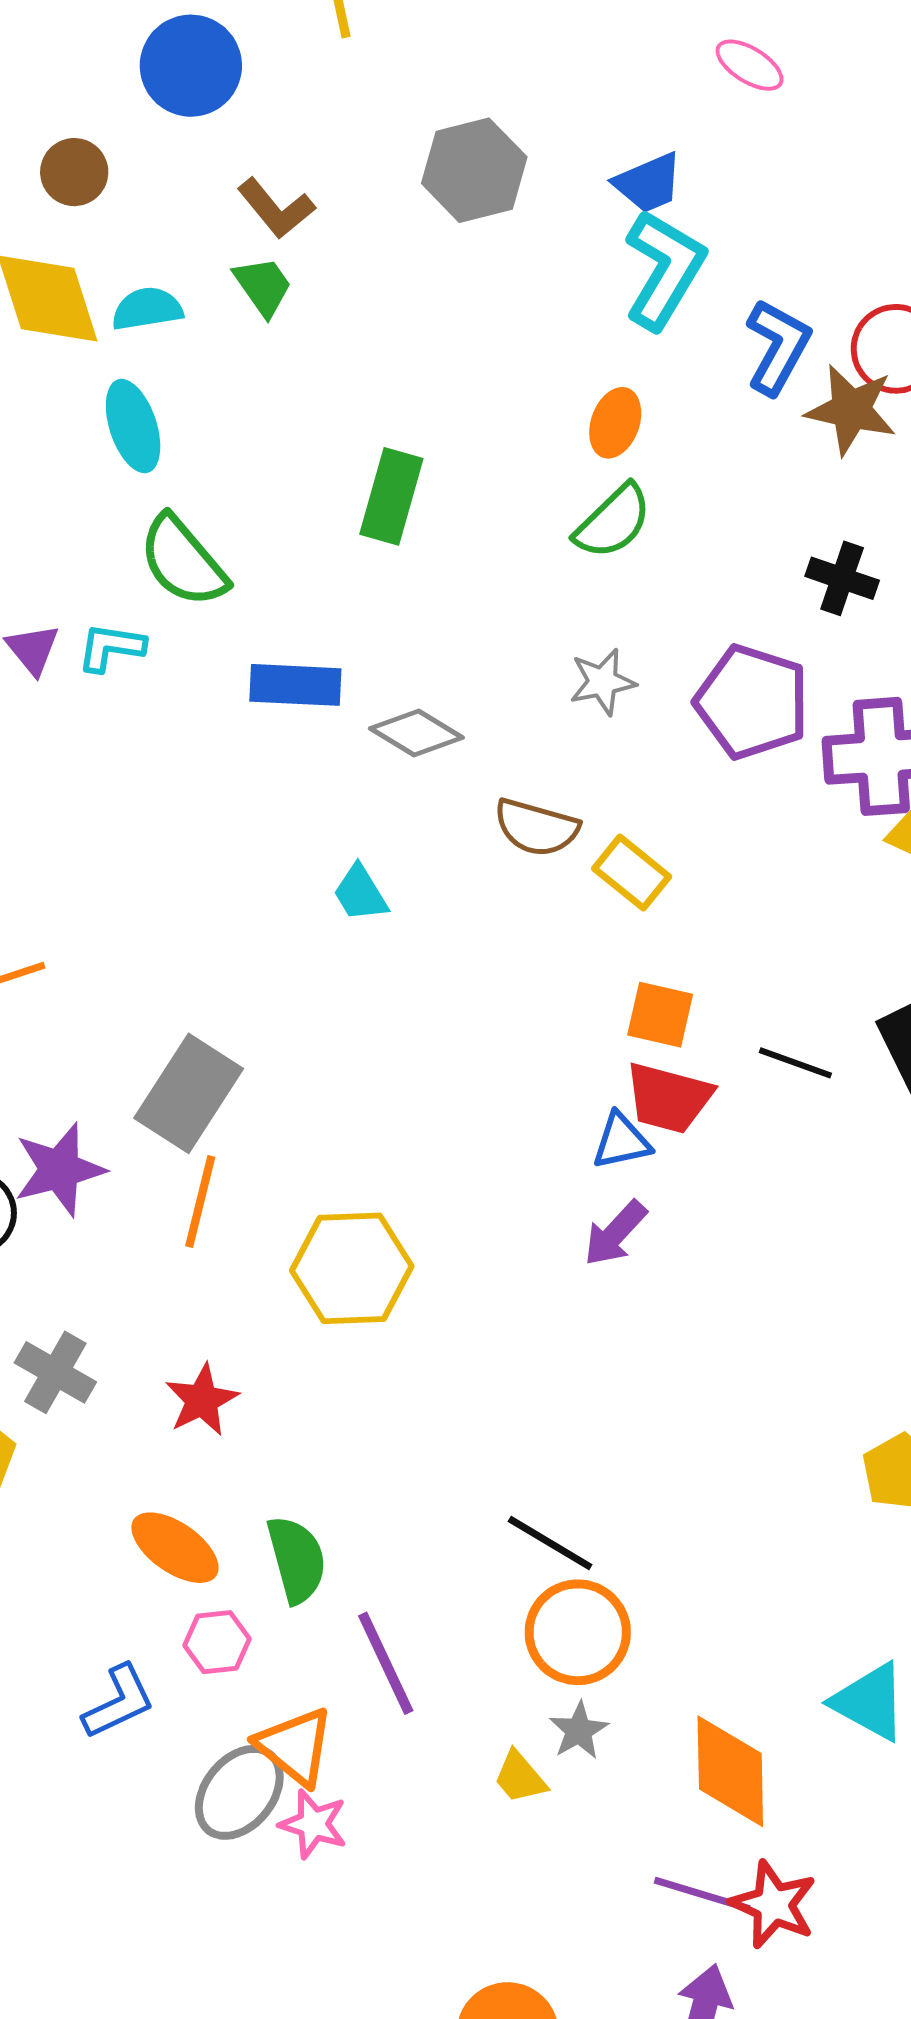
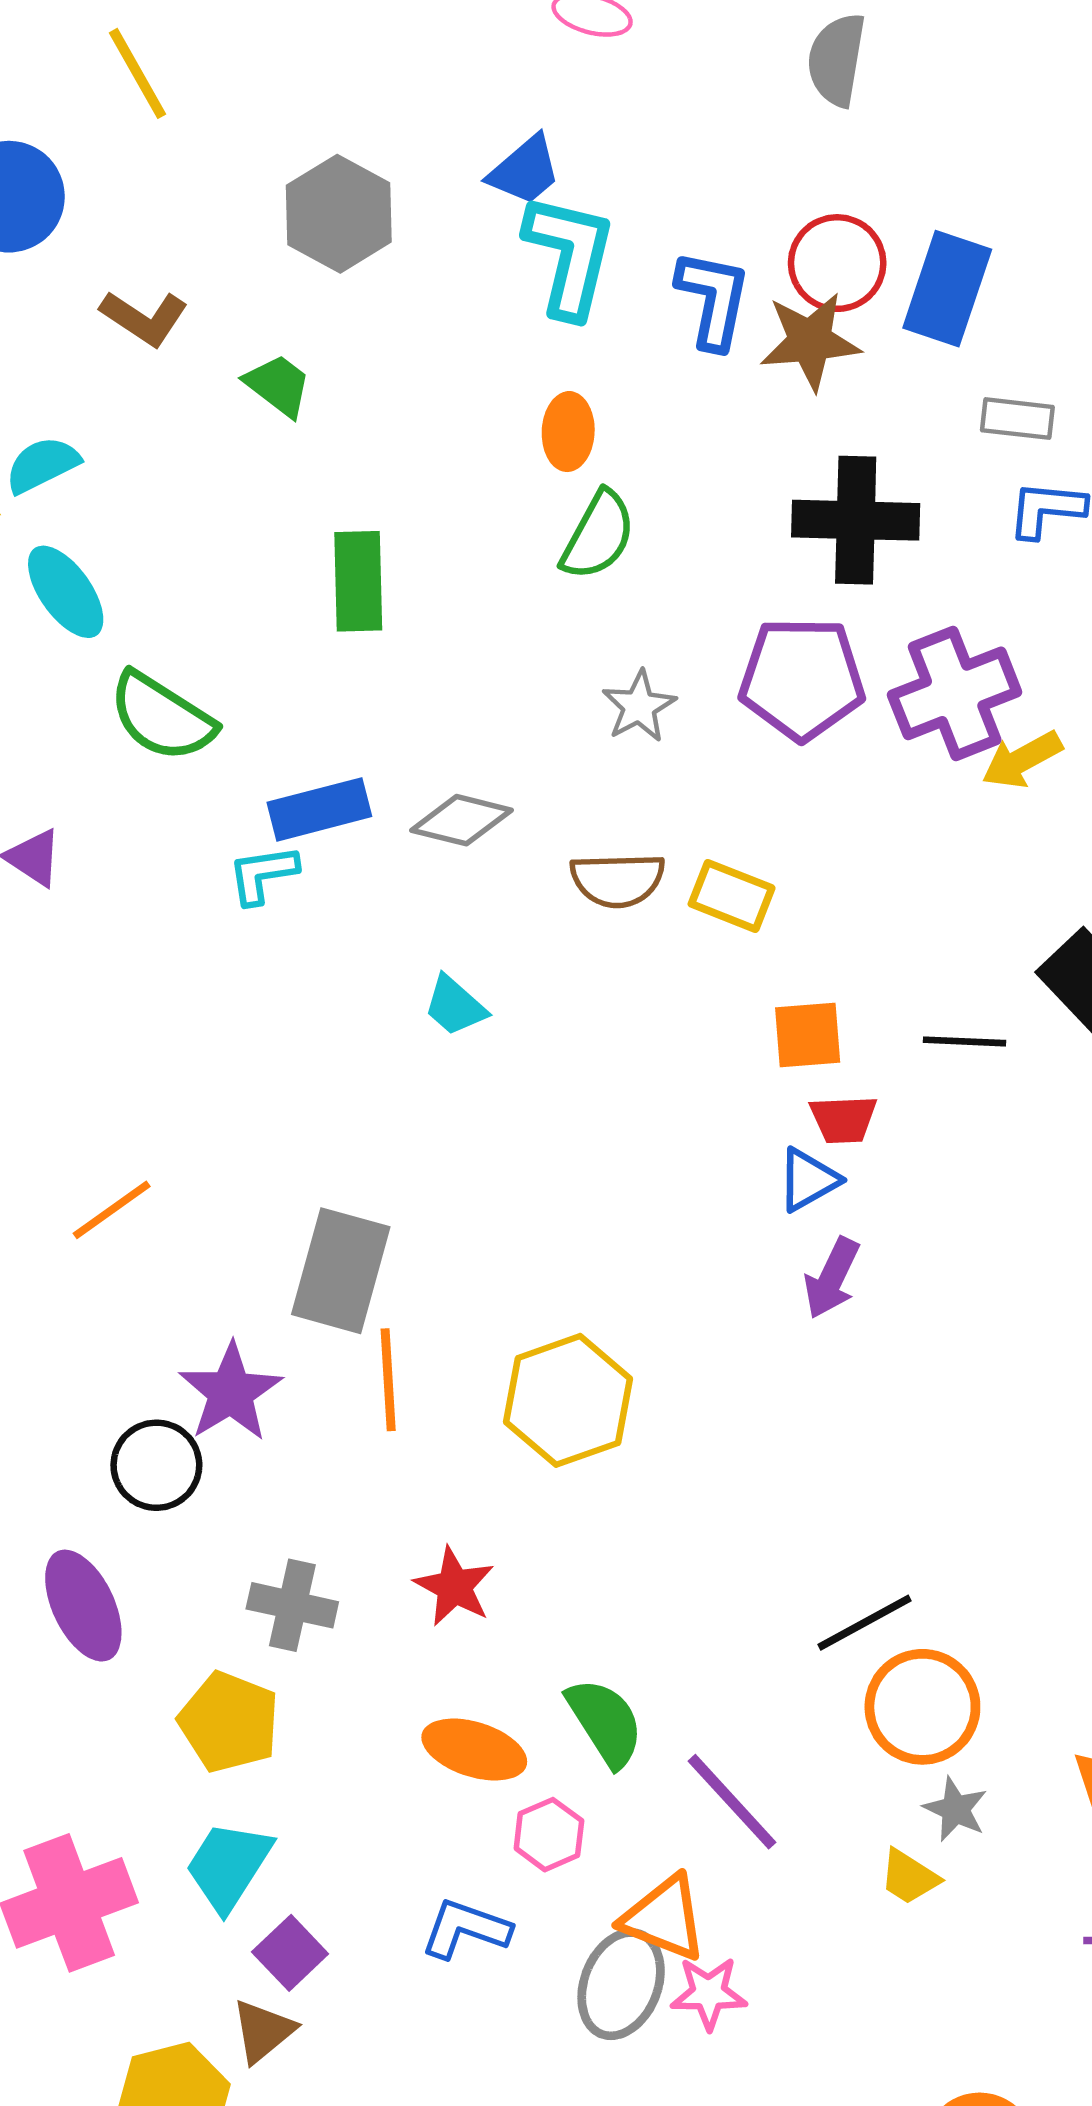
green trapezoid: (263, 286) -> (278, 385), moved
black cross: (842, 578) -> (856, 520), size x1.6
cyan L-shape: (111, 647) -> (263, 874), moved
red trapezoid: (669, 1098) -> (843, 1119), size x0.7
black line: (550, 1543) -> (864, 1623), turned -42
blue L-shape: (119, 1702) -> (466, 1929), turned -118

